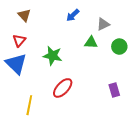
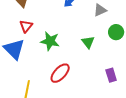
red triangle: (19, 40) -> (26, 26), moved
green triangle: (91, 42) -> (88, 42), moved, turned 48

